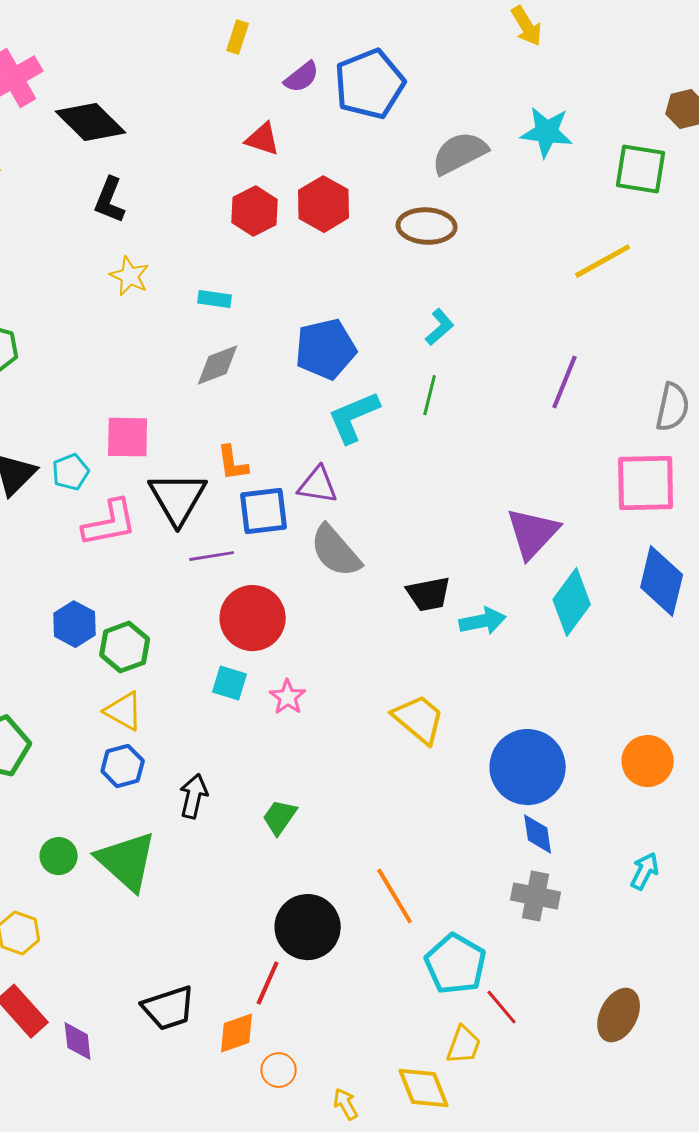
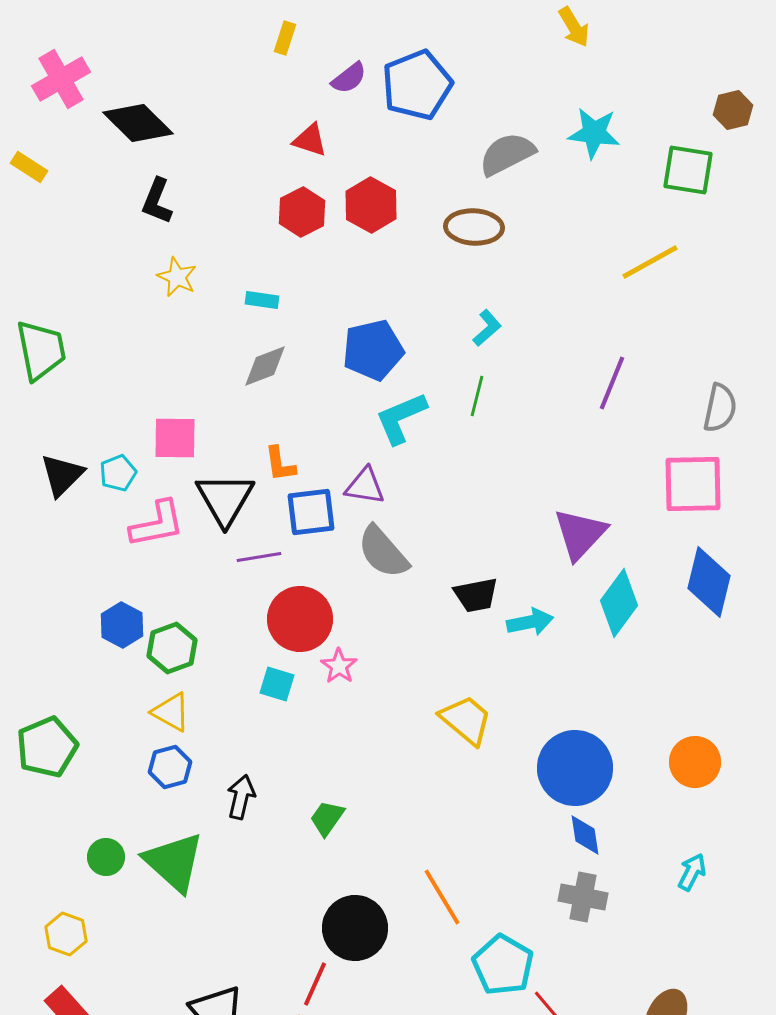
pink star: (288, 697) -> (339, 666), moved

